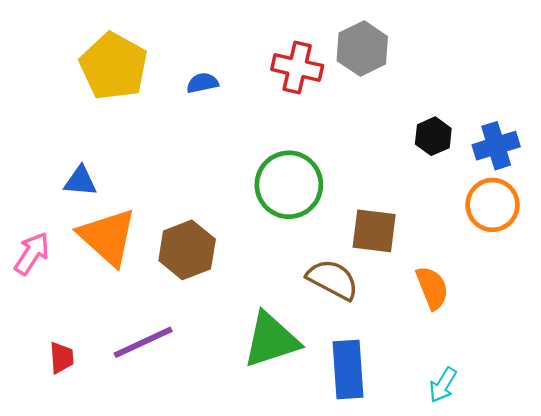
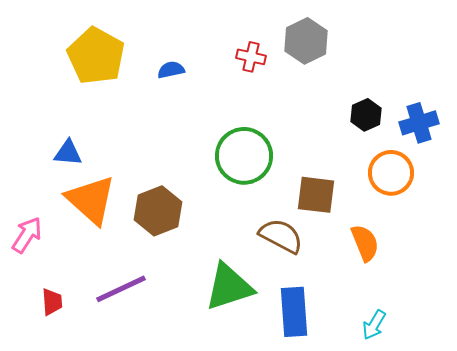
red cross: (297, 68) -> (251, 57), size x0.7
orange circle: (493, 205) -> (391, 173), moved
pink arrow: (32, 253) -> (27, 235), moved

